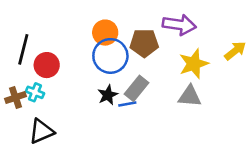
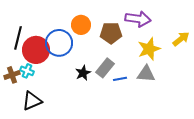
blue circle: (110, 56) -> (59, 43), moved
red circle: (47, 65) -> (36, 50), size x1.4
blue line: (127, 104) -> (120, 79), moved

